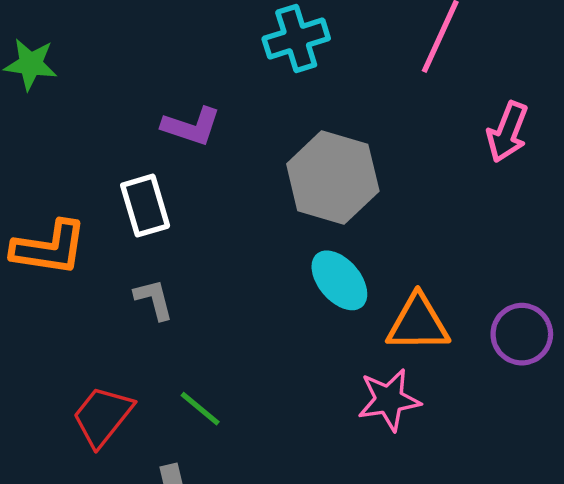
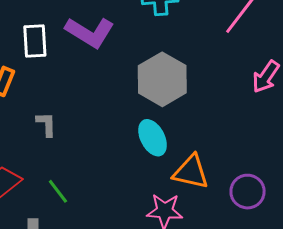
purple L-shape: (191, 126) -> (90, 32), size x1.4
white rectangle: (145, 206) -> (35, 41), moved

